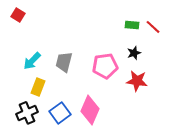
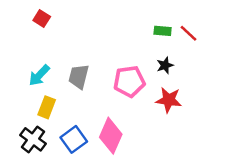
red square: (18, 15) -> (42, 19), moved
black cross: (27, 113) -> (33, 139), turned -30

